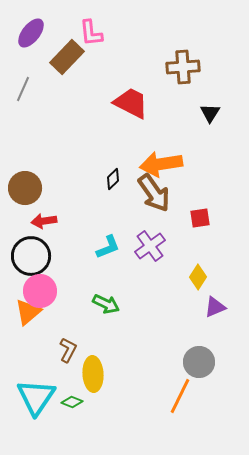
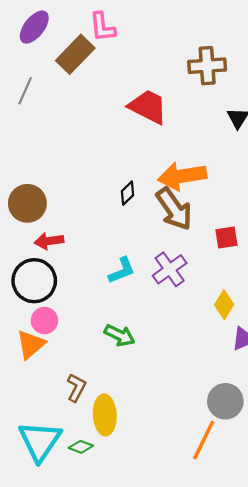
pink circle: (40, 291) -> (44, 321), size x0.7

